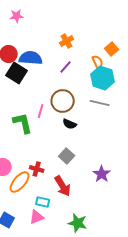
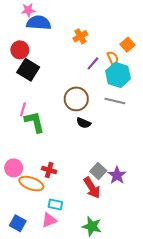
blue semicircle: (31, 58) -> (39, 23), moved
purple line: (66, 67) -> (93, 63), moved
pink line: (41, 111) -> (23, 109), moved
gray square: (67, 156) -> (98, 171), moved
orange ellipse: (20, 182) -> (31, 184), turned 70
red arrow: (63, 186) -> (92, 188), moved

